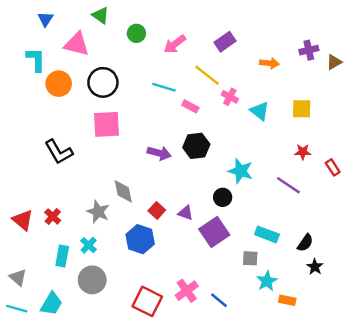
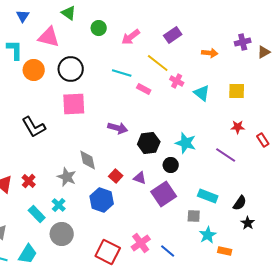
black hexagon: (196, 146) -> (149, 143), moved
cyan rectangle: (62, 256) -> (37, 214), turned -54

